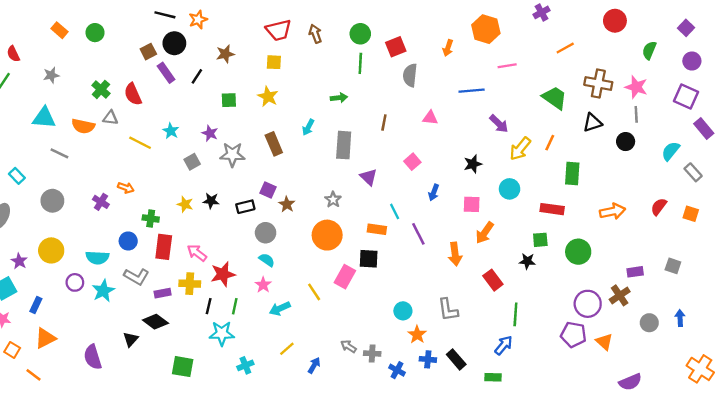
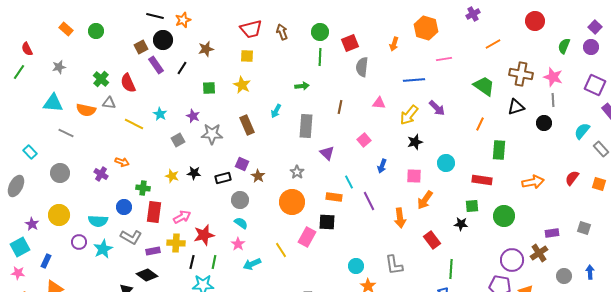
purple circle: (692, 61) -> (591, 47), moved
yellow arrow: (520, 149) -> (409, 115), moved
pink arrow: (197, 253) -> (182, 217), turned 114

